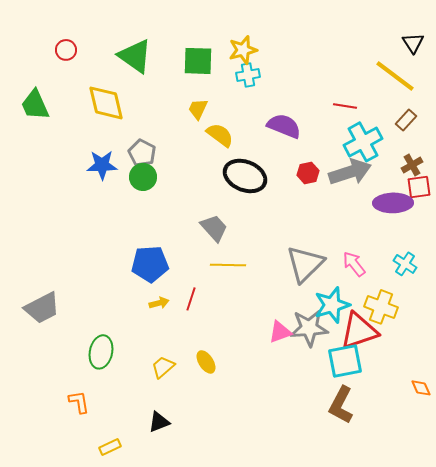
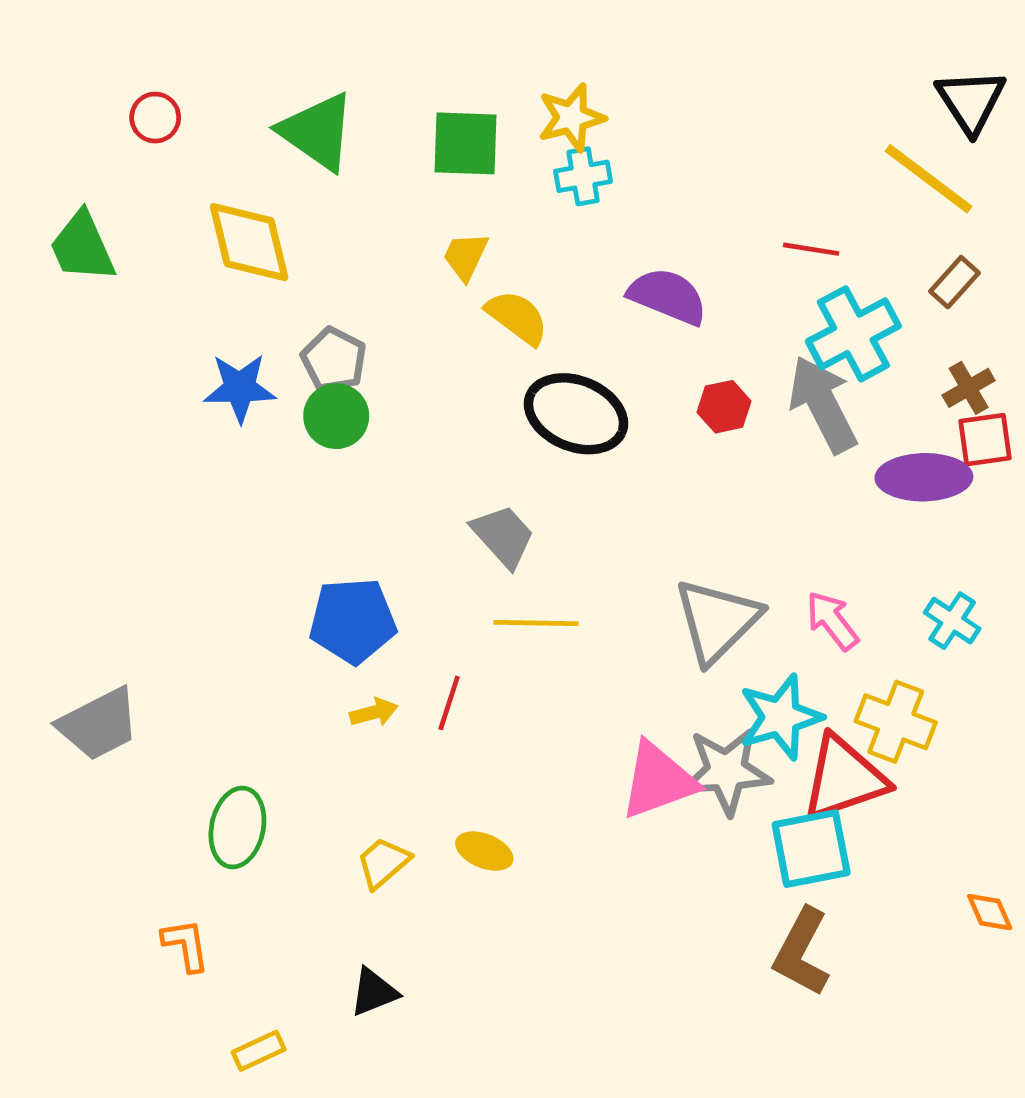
black triangle: (413, 43) -> (971, 101), size x1.4
gray arrow: (350, 172) -> (823, 404), turned -99
pink triangle: (280, 332) -> (658, 780), size x1.5
yellow ellipse: (206, 362) -> (484, 851), turned -35

